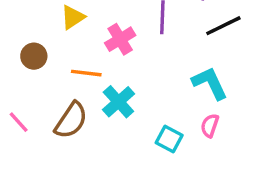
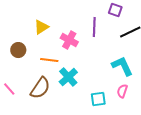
pink cross: (120, 39) -> (69, 40), turned -30
cyan square: (169, 139) -> (98, 99), turned -35

